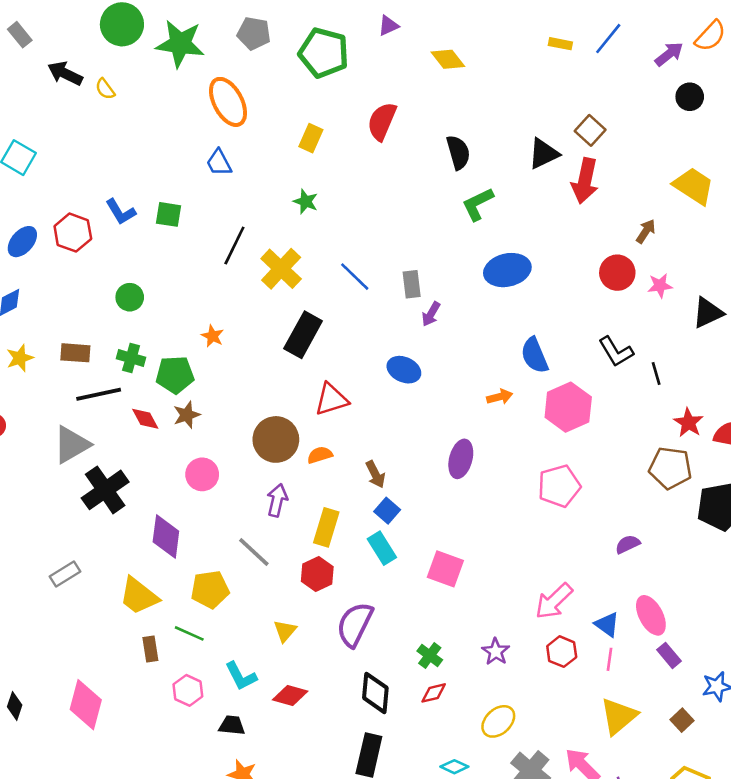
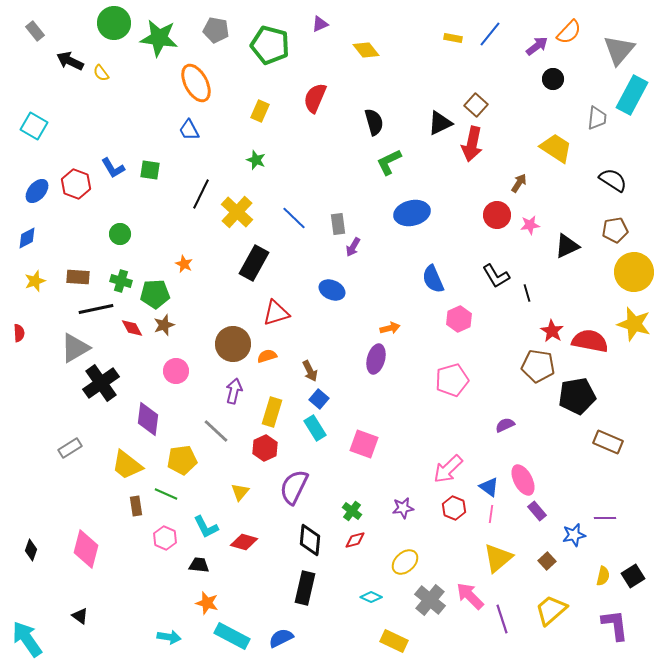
orange arrow: (500, 397) -> (390, 328), moved
pink hexagon: (568, 407) -> (459, 319), size x0.7
purple star: (496, 652) -> (403, 508), turned 30

